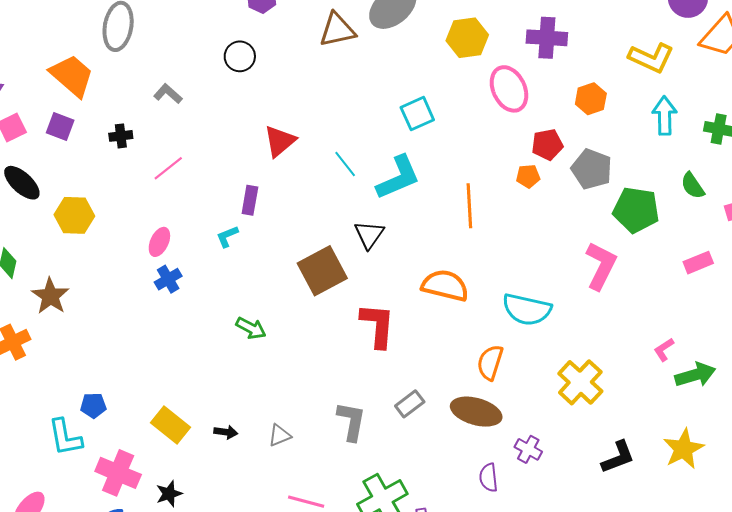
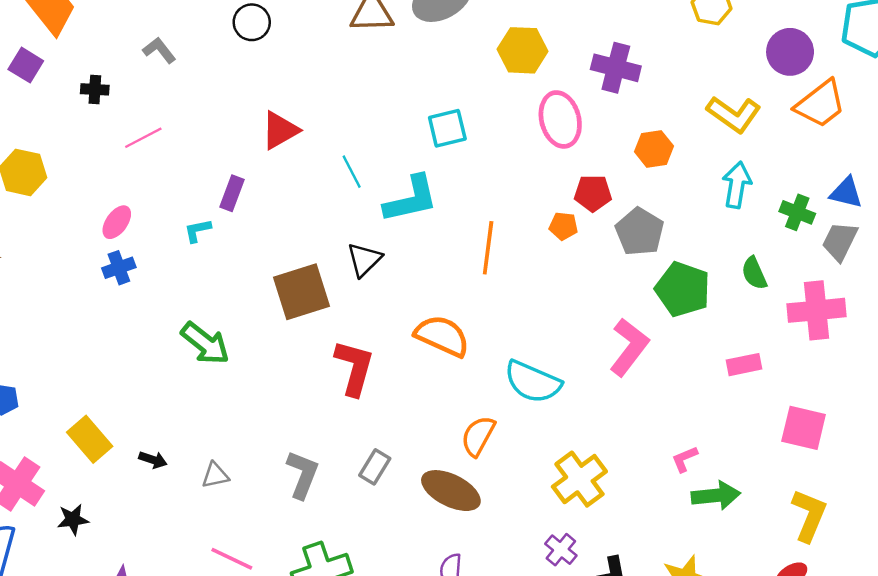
green arrow: (251, 328) -> (205, 343), size x1.4
gray rectangle: (410, 404) -> (375, 467), turned -32
purple cross: (528, 449) -> (561, 550), moved

